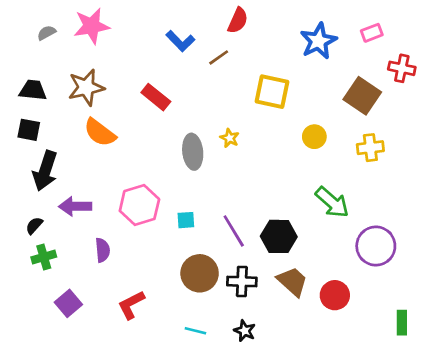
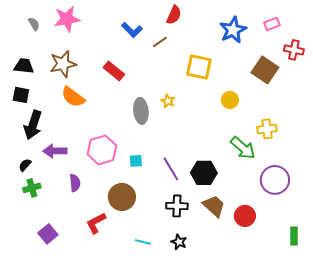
gray semicircle: (46, 33) -> (34, 24), turned 88
yellow cross: (370, 148) -> (267, 129), moved
brown circle: (200, 273) -> (122, 197), moved
purple square: (68, 303) -> (48, 234), moved

